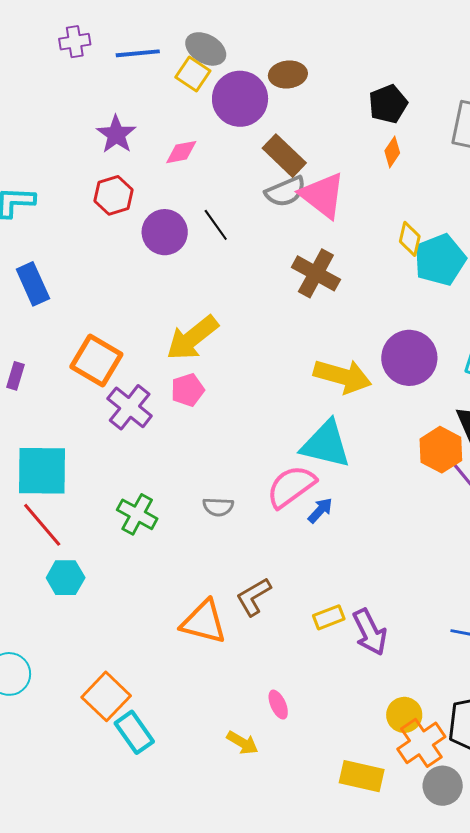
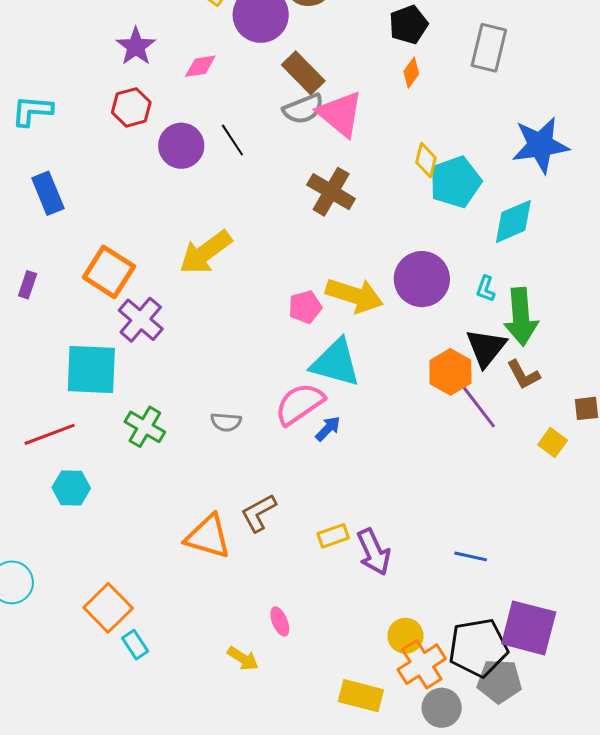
pink pentagon: (188, 390) -> (305, 307), moved
cyan square: (42, 471) -> (91, 369), moved
red line: (42, 525) -> (50, 434), turned -72
cyan rectangle: (134, 732) -> (135, 645), size x0.7

